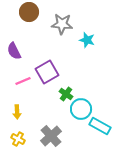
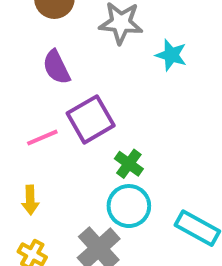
purple semicircle: (14, 51) -> (56, 67), moved
cyan circle: (81, 109) -> (129, 206), moved

